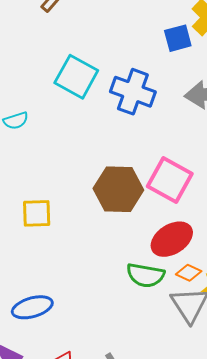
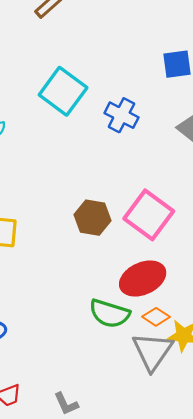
blue cross: (133, 92) -> (121, 115), size x0.7
brown hexagon: (118, 189) -> (92, 218), size x0.7

